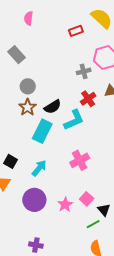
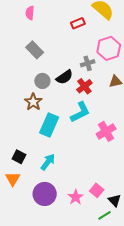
gray rectangle: (16, 55) -> (35, 50), moved
gray circle: (28, 86) -> (42, 81), moved
red cross: (88, 99) -> (84, 86), moved
black semicircle: (53, 107) -> (64, 77), moved
pink cross: (80, 160) -> (106, 131), moved

